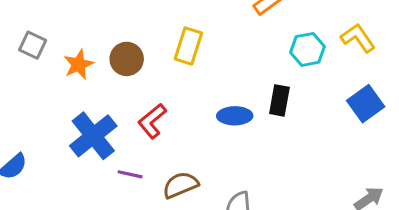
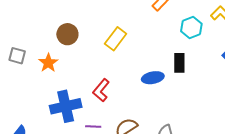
yellow rectangle: (188, 46) -> (116, 39), turned 30
brown circle: (127, 59) -> (67, 34), moved
blue cross: (93, 136) -> (66, 106), turned 36

